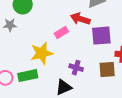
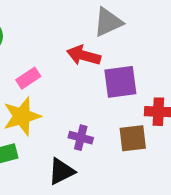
pink rectangle: (61, 32) -> (28, 78), moved

